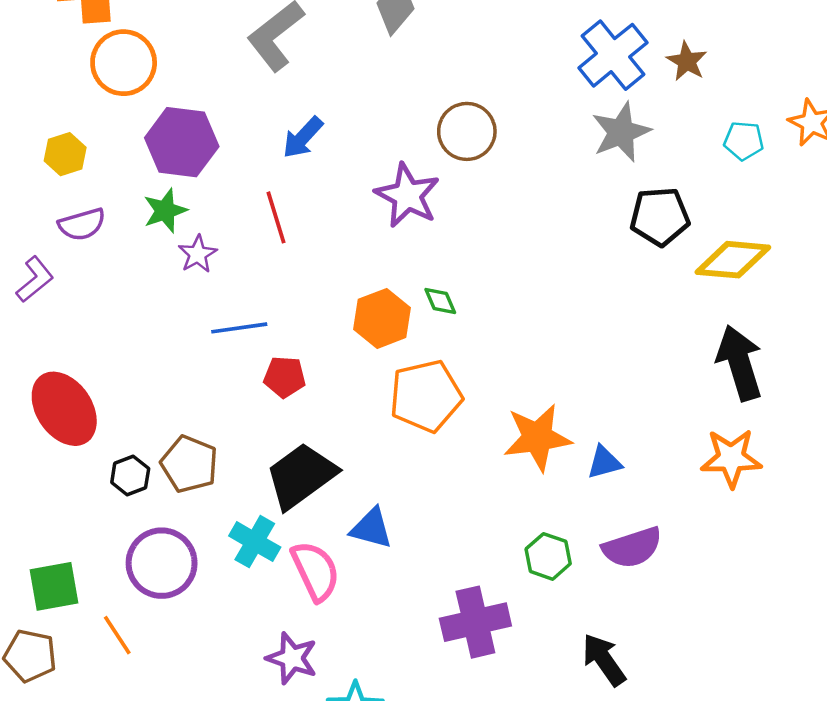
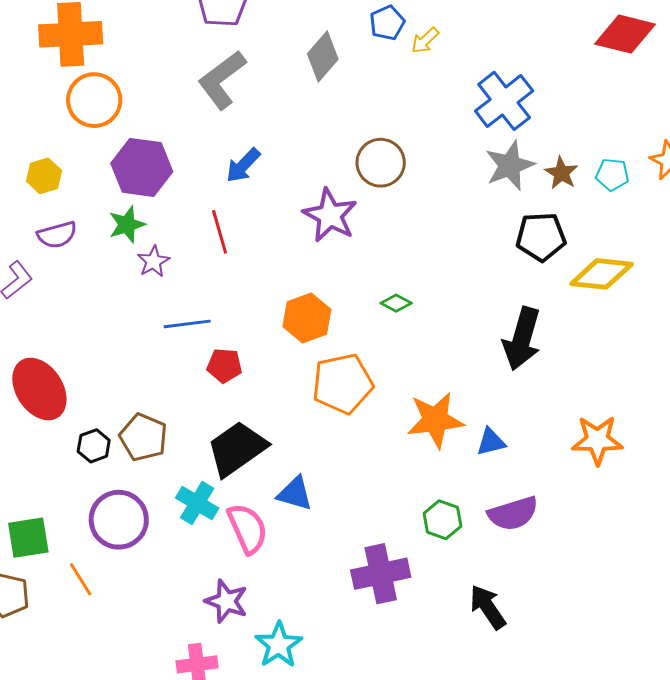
brown star: (687, 61) -> (561, 173), moved
green diamond: (440, 301) -> (396, 303), moved, turned -40
black arrow: (740, 363) -> (522, 339), moved, turned -148

